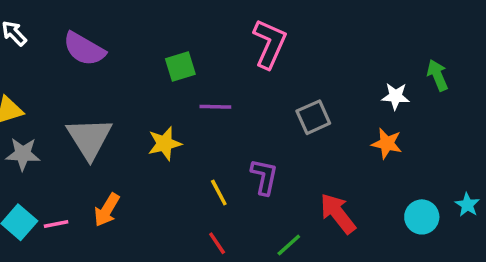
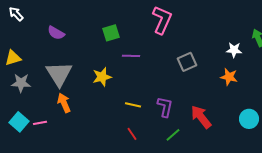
purple semicircle: (84, 49) -> (56, 33), moved, size x0.7
purple L-shape: (264, 177) -> (165, 107), moved
yellow line: (219, 192) -> (133, 105), turned -49
orange arrow: (107, 210) -> (64, 103), moved, turned 126

